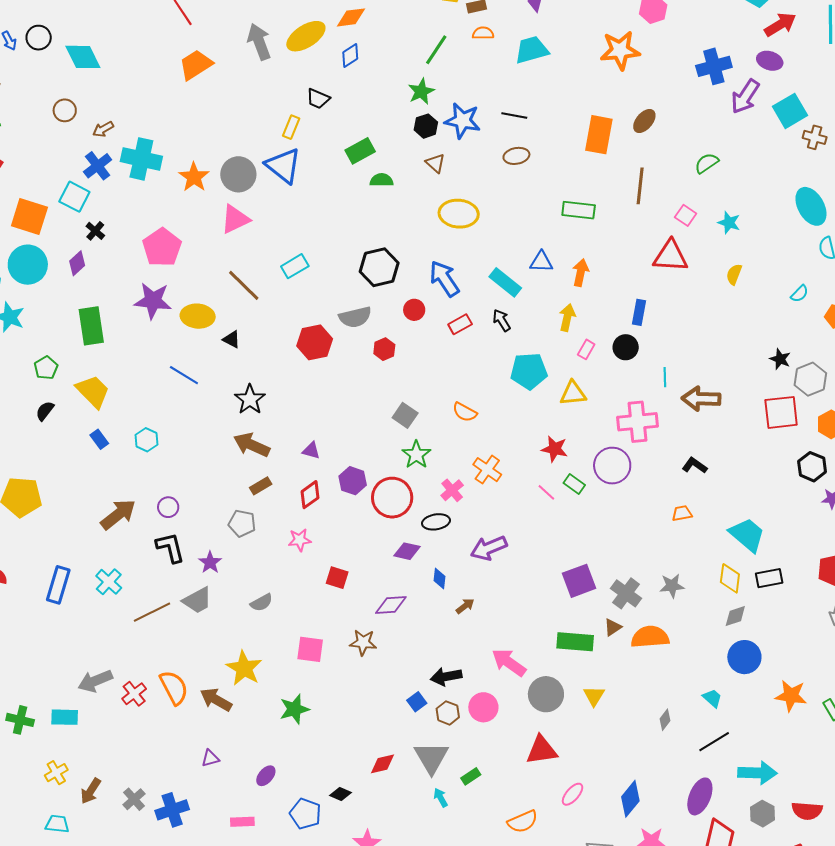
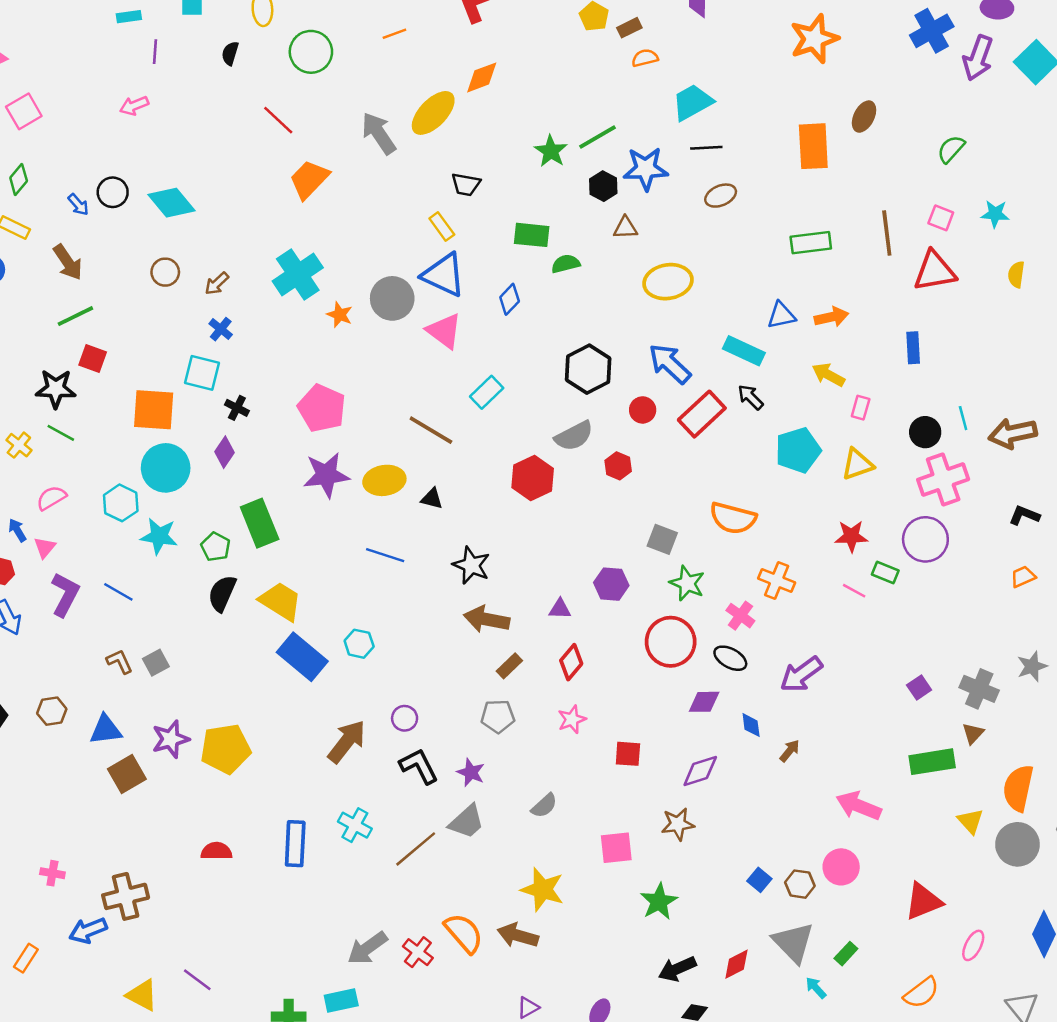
green line: (436, 50) -> (597, 137), moved, turned 40
cyan trapezoid: (532, 50) -> (692, 102), moved
blue diamond: (350, 56) -> (510, 299), moved
green star: (421, 91) -> (551, 151), moved
yellow rectangle: (291, 127) -> (442, 227), turned -45
green rectangle: (360, 151) -> (532, 235), turned 48
cyan cross: (141, 159) -> (298, 274), moved, turned -33
brown triangle: (435, 163) -> (625, 228), turned -30
blue cross: (98, 166) -> (221, 329), size x0.7
orange star: (194, 177) -> (340, 315), size x0.7
brown line: (640, 186) -> (887, 233), moved
pink triangle: (235, 219) -> (444, 331), moved, turned -44
orange arrow: (581, 273) -> (831, 317), turned 80
yellow arrow: (567, 318) -> (828, 375), turned -60
red rectangle: (460, 324) -> (702, 414), size x1.6
black circle: (626, 347) -> (925, 432), moved
green pentagon: (46, 368) -> (216, 547), moved
black semicircle: (45, 411) -> (222, 593), moved, size x1.4
orange semicircle: (465, 412) -> (733, 518), size x1.5
blue rectangle: (99, 439) -> (302, 657), size x2.0
purple hexagon: (353, 481) -> (611, 584), moved
black ellipse: (436, 522) -> (730, 658), turned 52
purple square: (579, 581) -> (919, 687), size x0.6
orange semicircle: (650, 637) -> (1018, 788), moved, turned -60
black arrow: (446, 677) -> (677, 969), moved
gray circle: (546, 694) -> (1017, 844), moved
green star: (294, 709) -> (659, 902), moved

